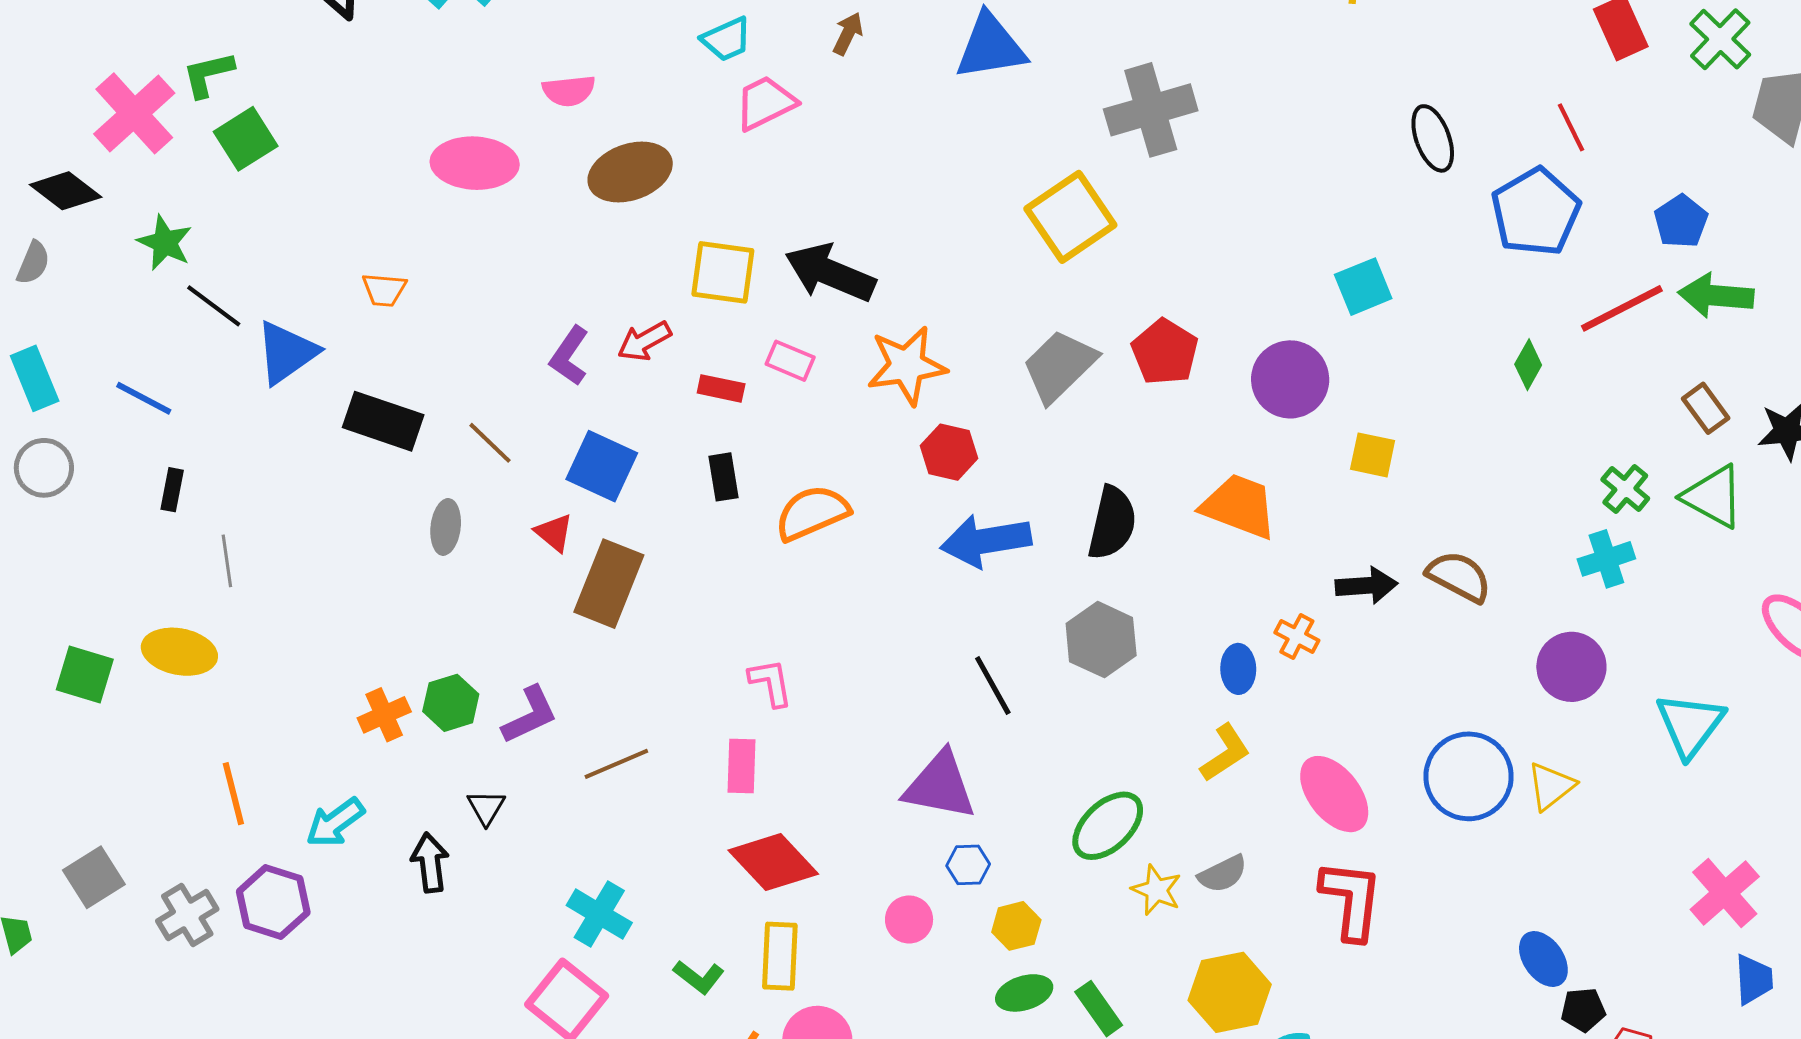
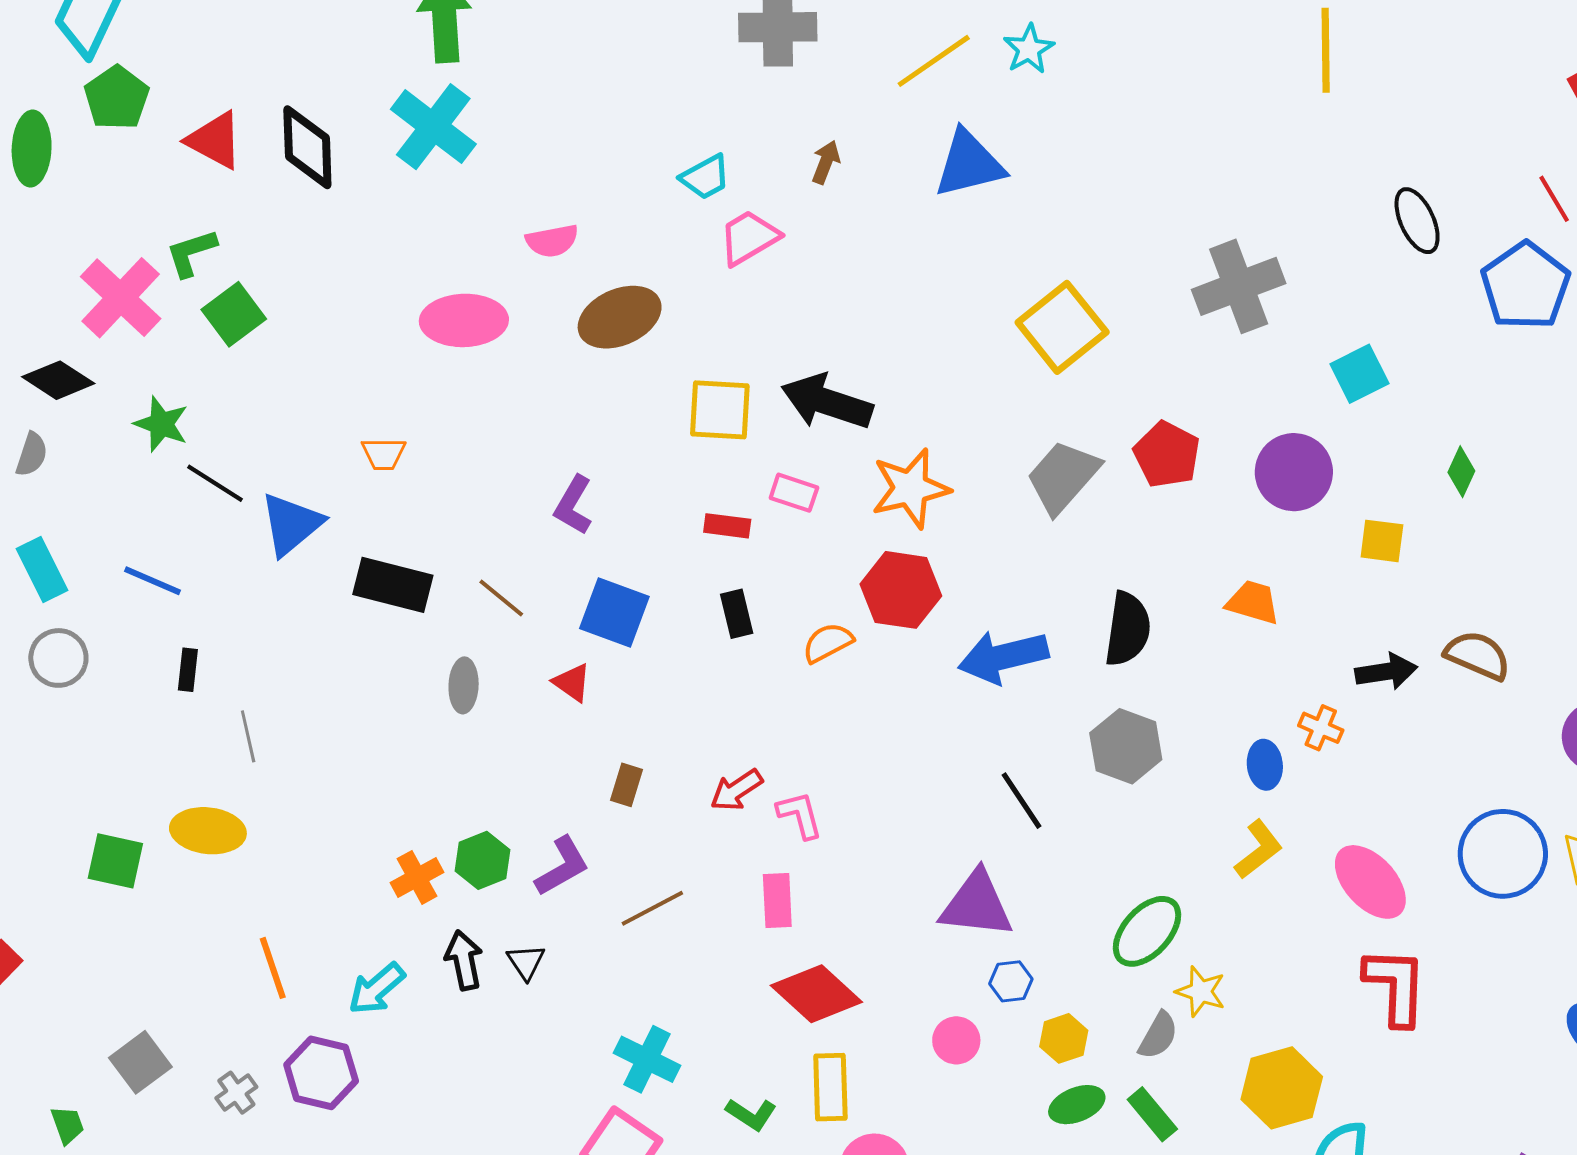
gray cross: (1151, 110) -> (1239, 286), moved
red arrow: (644, 341) -> (736, 790), moved
green diamond: (1528, 365) -> (1461, 472), moved
red hexagon: (949, 452) -> (901, 590), moved, size x1.4
orange trapezoid: (1239, 506) -> (1253, 602), size x0.7
orange semicircle: (812, 513) -> (828, 643), size x0.7
brown rectangle: (609, 584) -> (627, 785), moved, size x0.5
black arrow: (430, 863) -> (464, 960), moved
gray semicircle: (1223, 874) -> (1158, 1036), moved, turned -30
gray cross: (187, 915) -> (236, 1093), size x0.7

